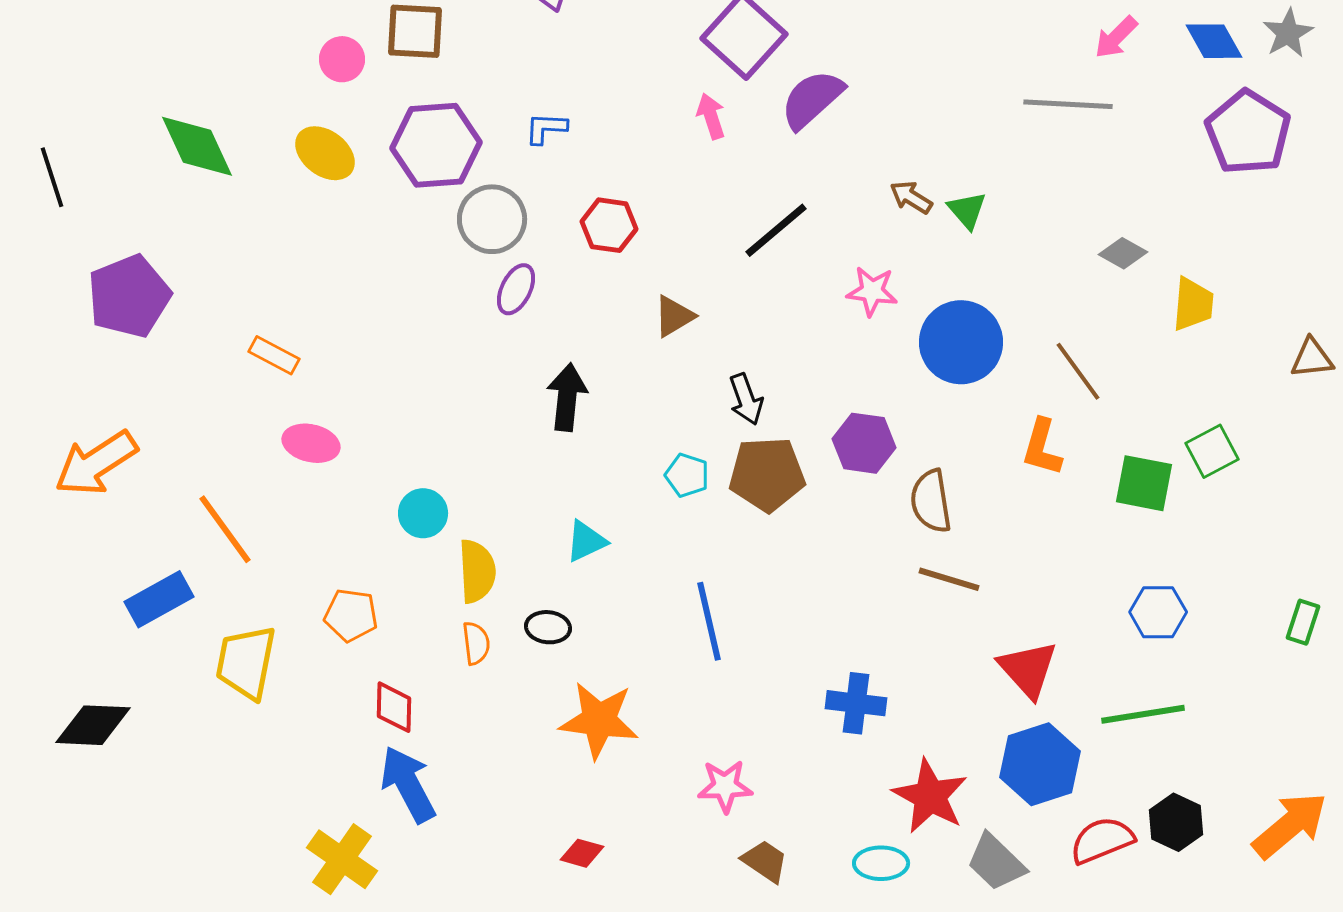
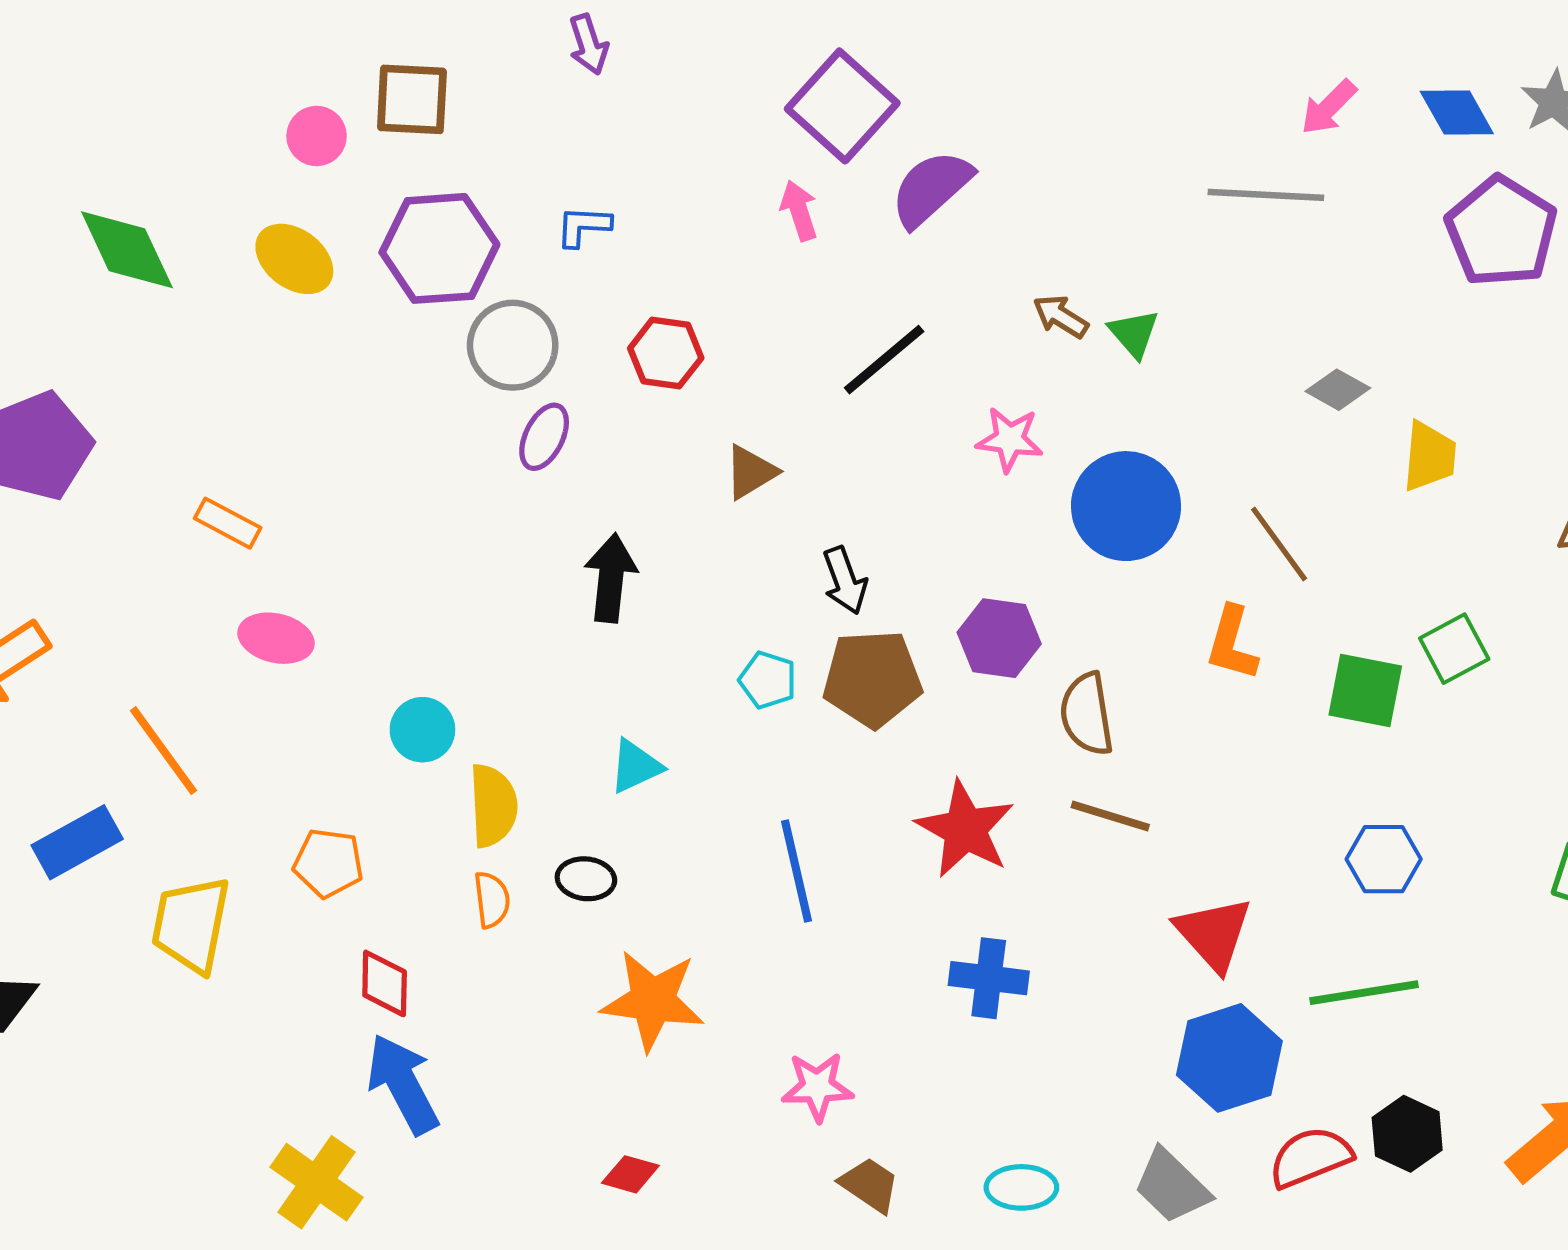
red star: (930, 796) -> (965, 829), moved

